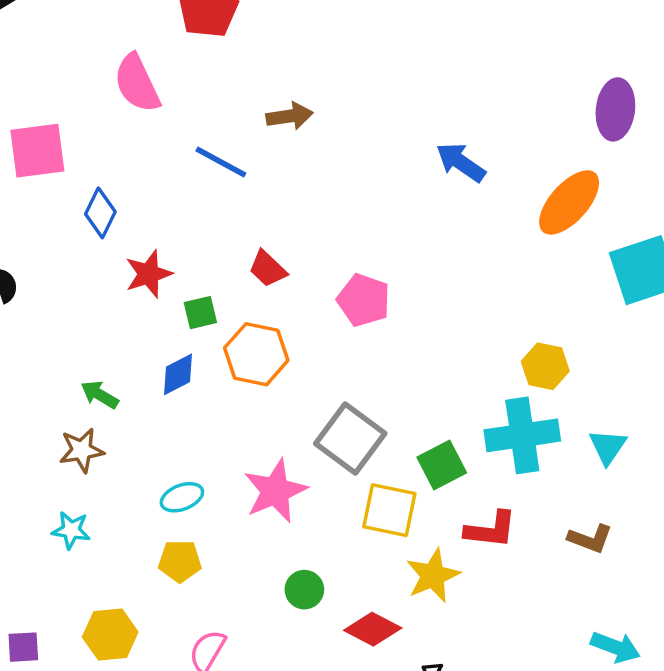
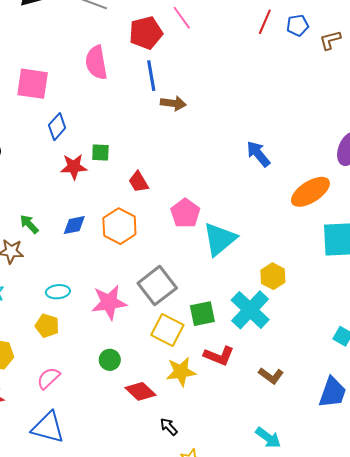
blue line: (221, 162) -> (151, 76), moved, turned 36
green square: (200, 313) -> (100, 153), moved
cyan cross: (522, 435) -> (250, 310), turned 36
cyan triangle: (608, 447) -> (220, 239), moved, size x1.6

